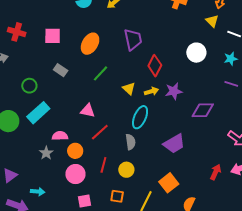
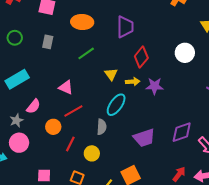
orange ellipse: (90, 44) -> (82, 22), turned 50
gray rectangle: (61, 70) -> (48, 42), turned 56
green circle: (29, 86) -> (15, 38), moved
purple diamond: (203, 110) -> (182, 132), moved, turned -30
pink semicircle: (60, 136) -> (33, 106), turned 119
orange circle: (75, 151) -> (53, 127), moved
pink circle: (75, 174) -> (19, 143), moved

